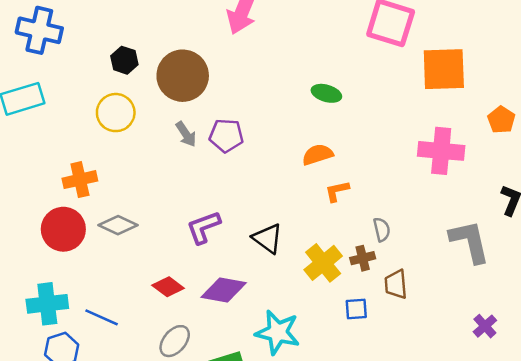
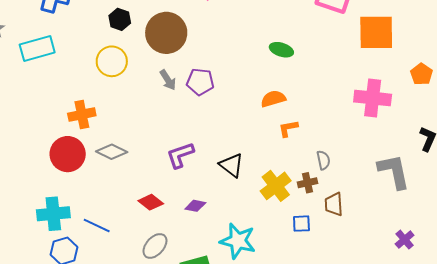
purple diamond: (224, 290) -> (195, 206), size x0.6

